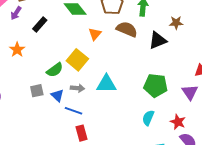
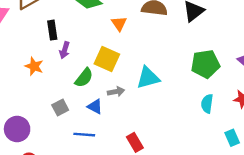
purple arrow: (16, 13) -> (65, 50), moved
black rectangle: (40, 24) -> (52, 30), turned -35
gray square: (37, 91) -> (60, 108), moved
blue line: (73, 111) -> (84, 135), moved

